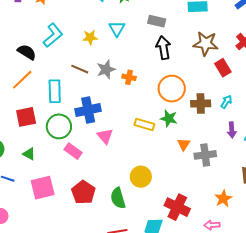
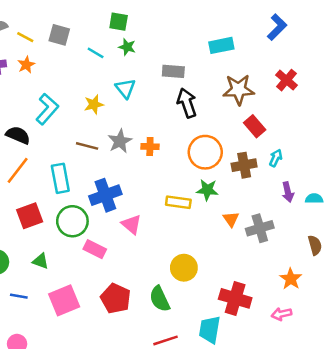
red rectangle: (223, 68) -> (255, 126), moved

